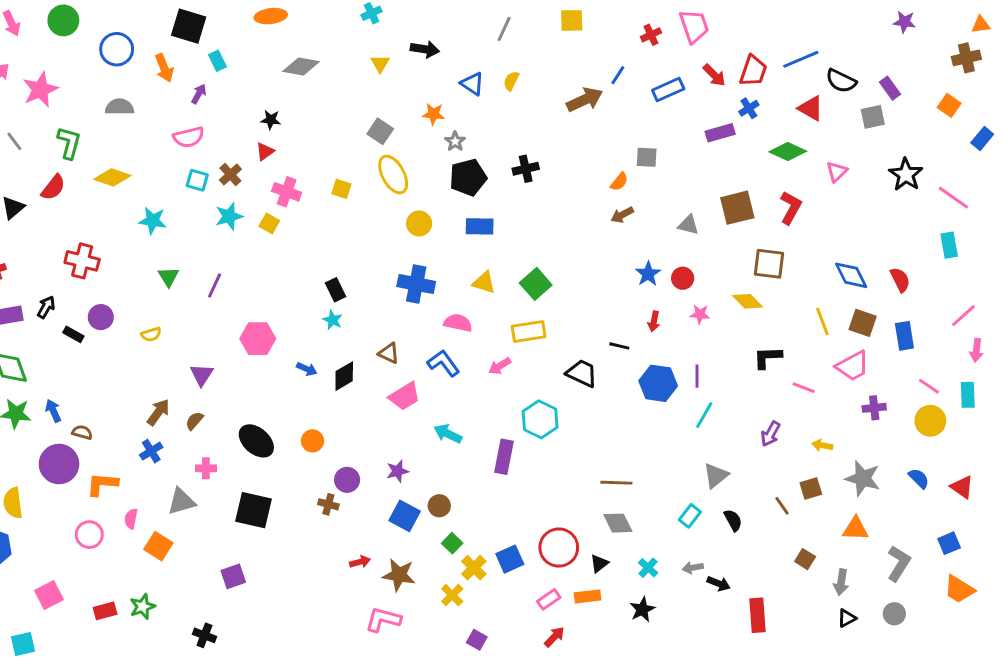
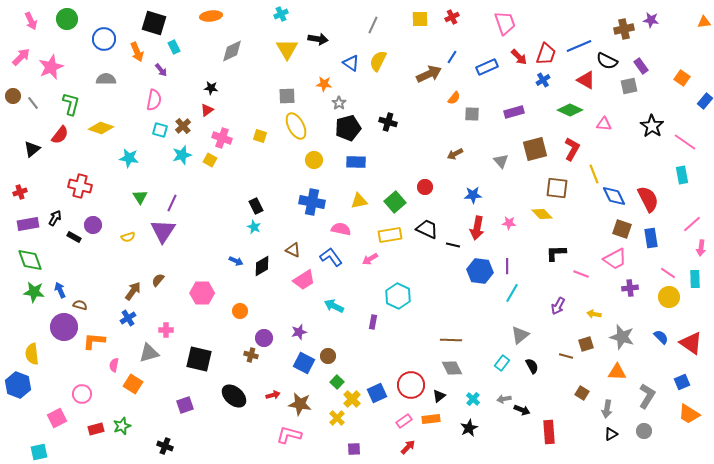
red cross: (651, 35) -> (452, 17), moved
brown cross: (966, 58) -> (624, 29), moved
yellow triangle: (380, 64) -> (287, 49), size x1.6
gray diamond: (301, 66) -> (232, 51), turned -35
yellow semicircle: (511, 81) -> (378, 61), size x1.5
purple arrow: (199, 94) -> (161, 70), turned 112
gray square: (380, 131) -> (287, 96), turned -36
purple rectangle: (720, 133) -> (514, 112), moved
pink semicircle: (189, 137) -> (154, 100), turned -65
black cross: (526, 169) -> (388, 122), turned 30
pink triangle: (837, 172) -> (604, 124), turned 49
orange semicircle: (619, 182) -> (454, 98), moved
gray triangle: (688, 225) -> (501, 161), turned 35
blue star: (648, 274) -> (473, 195), turned 30
red circle: (683, 278) -> (425, 187), moved
red semicircle: (900, 280) -> (648, 199), size x1.5
yellow triangle: (484, 283) -> (359, 201), turned -30
red arrow: (654, 321) -> (477, 228), size x1.6
yellow line: (822, 321) -> (594, 174), moved
pink hexagon: (258, 339) -> (202, 293), moved
black trapezoid: (582, 373) -> (427, 229), moved
purple triangle: (202, 375) -> (163, 231), moved, size x1.5
brown semicircle: (194, 421) -> (158, 280), moved
black ellipse: (256, 441) -> (234, 396), moved
purple rectangle: (504, 457) -> (373, 322), size x0.6
red triangle: (962, 487) -> (691, 343), size x1.4
brown line: (782, 506) -> (566, 356), turned -40
pink circle: (89, 535) -> (82, 394), moved
purple square: (477, 640) -> (354, 449), turned -32

